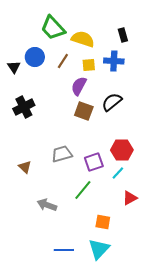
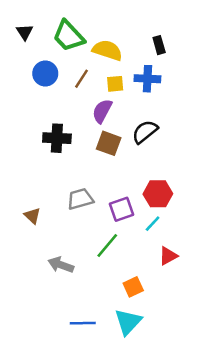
black triangle: (14, 67) -> (25, 32), moved
black cross: (24, 107) -> (57, 138), moved, turned 30
orange square: (103, 222) -> (133, 287), turned -35

